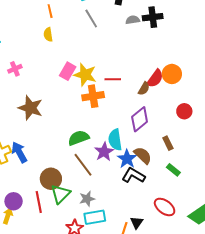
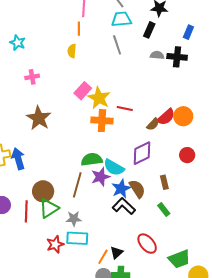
green semicircle: (79, 138) -> (92, 159), moved
cyan semicircle: (115, 140) -> (114, 167), turned -65
brown line: (83, 165) -> (77, 185), turned 40

